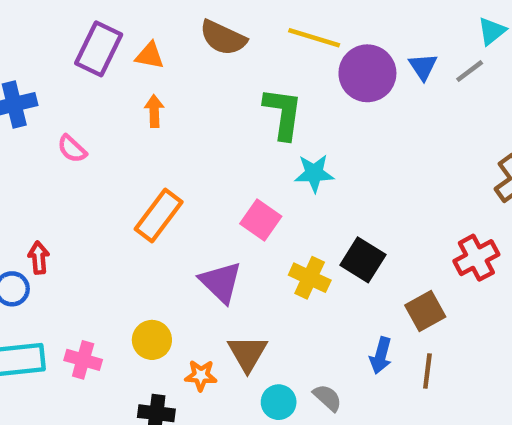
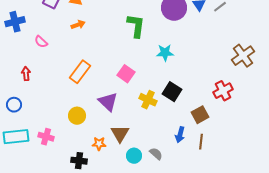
orange arrow: (154, 111) -> (78, 25), turned 72
cyan star: (314, 173) -> (165, 53), moved
red arrow: (39, 258) -> (26, 74), moved
yellow circle: (152, 340) -> (77, 116), moved

